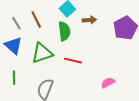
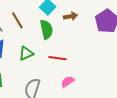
green triangle: (42, 53) -> (26, 53), size x0.7
pink semicircle: (108, 83) -> (68, 82), moved

